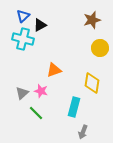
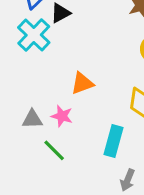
cyan cross: (23, 39) -> (34, 35), turned 30
gray triangle: (22, 93) -> (32, 119), turned 40

